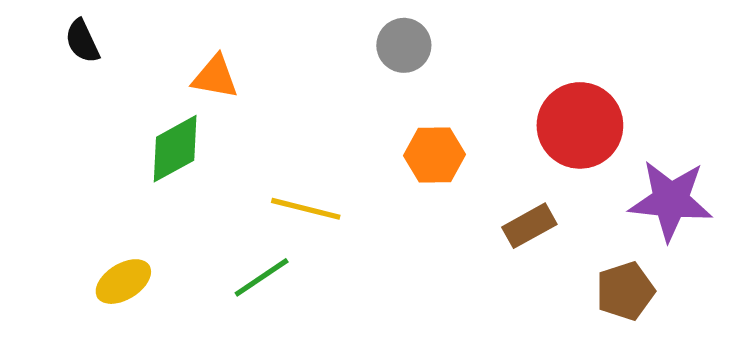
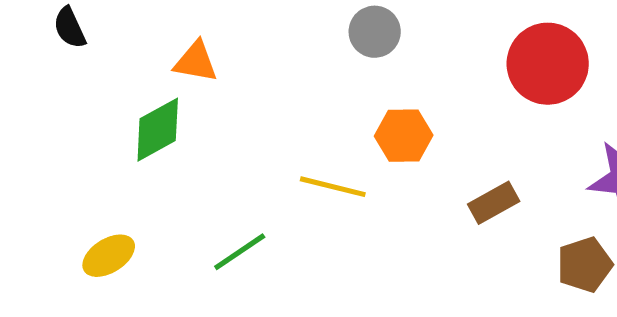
red circle: (580, 125) -> (548, 64), moved
yellow line: (306, 209) -> (333, 187), moved

